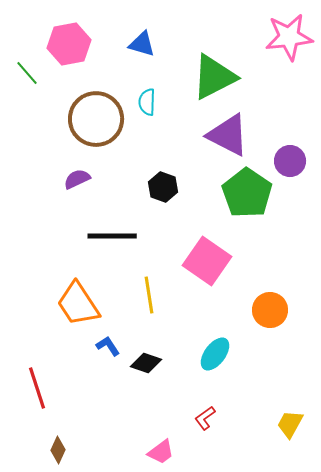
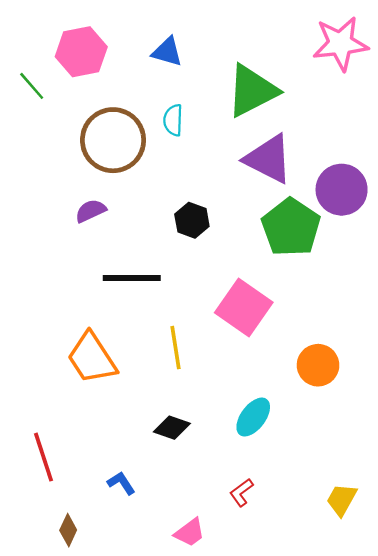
purple circle: (290, 161) -> (342, 190), size x1.4
blue L-shape: (108, 346) -> (121, 483), moved

